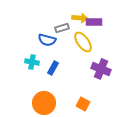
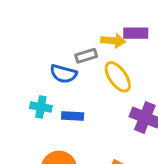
purple rectangle: (94, 22) -> (136, 33), moved
blue rectangle: (53, 68) -> (73, 116), turned 64

